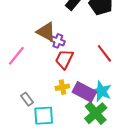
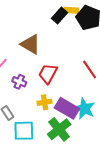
purple cross: (58, 41) -> (19, 82), moved
green cross: (96, 113) -> (59, 129), moved

